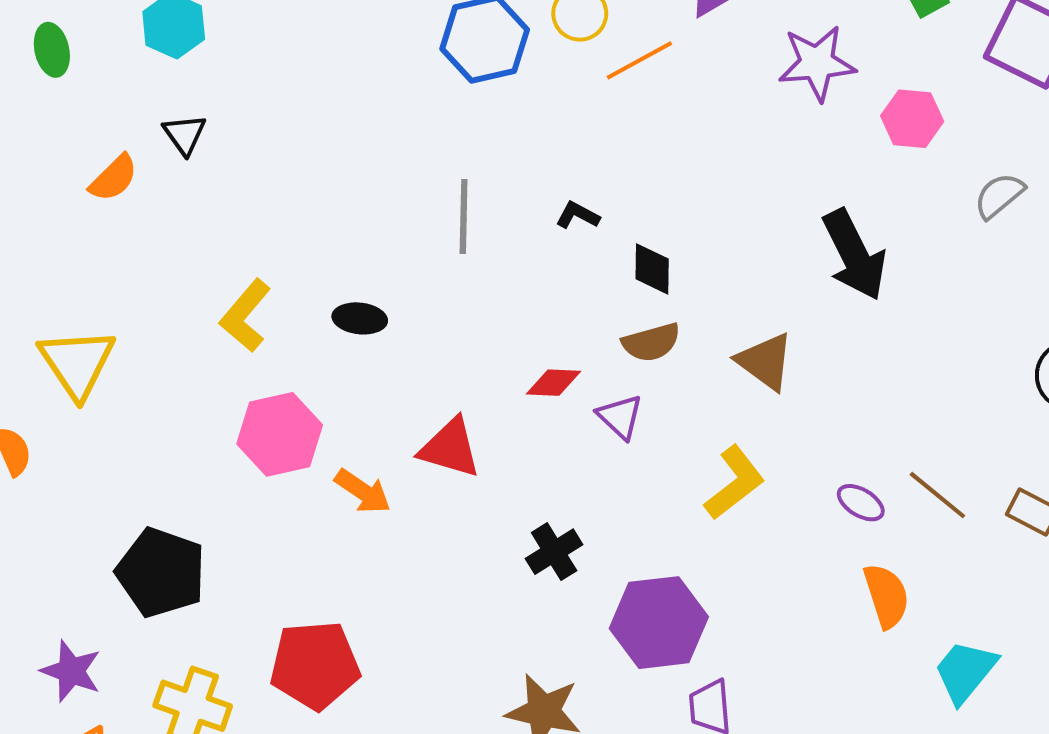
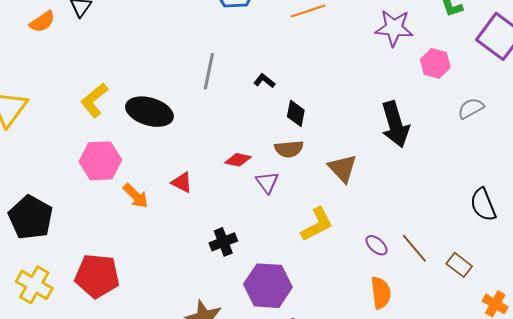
black ellipse: (360, 318) -> (149, 112), size x1.8
red triangle: (450, 448) -> (182, 182), size x0.7

